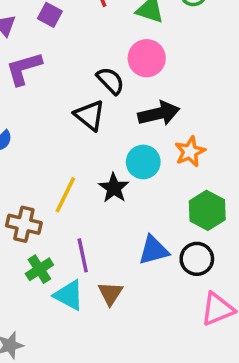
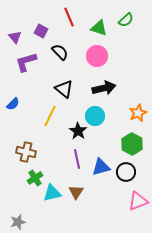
black semicircle: (110, 81) -> (60, 52), moved
orange star: (190, 152) -> (138, 113), moved
yellow line: (65, 195) -> (50, 116), moved
purple line: (83, 255) -> (77, 159), moved
cyan triangle: (69, 295) -> (52, 193), turned -42

